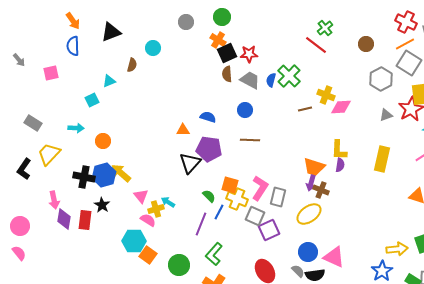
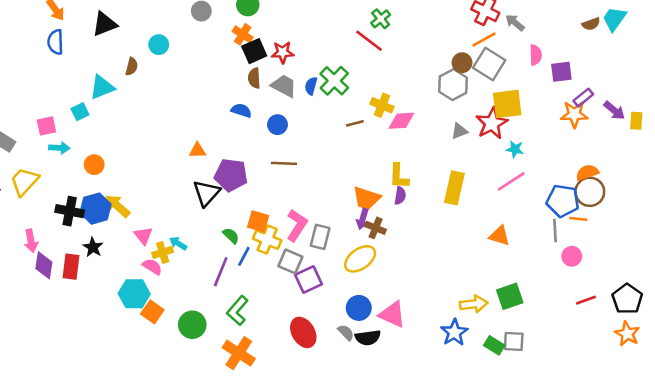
brown circle: (366, 44) -> (462, 63), moved
pink square: (51, 73) -> (46, 126), moved
cyan triangle: (109, 81) -> (102, 87), size x1.5
blue semicircle: (208, 117) -> (241, 110), moved

